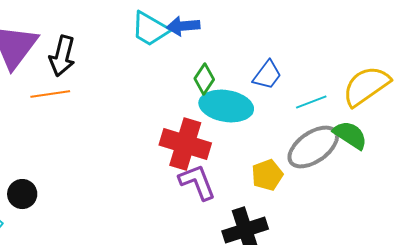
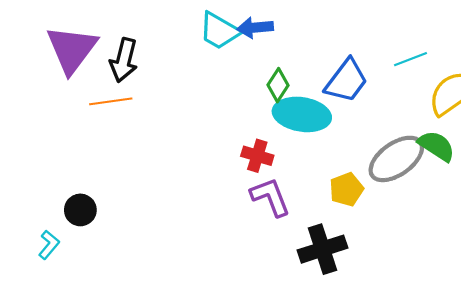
blue trapezoid: (267, 75) -> (346, 81), size x1.4
cyan line: (311, 102) -> (410, 59), moved
red cross: (185, 144) -> (257, 156), size x0.6

